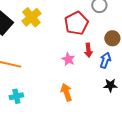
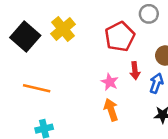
orange arrow: (66, 92) -> (111, 110), moved

